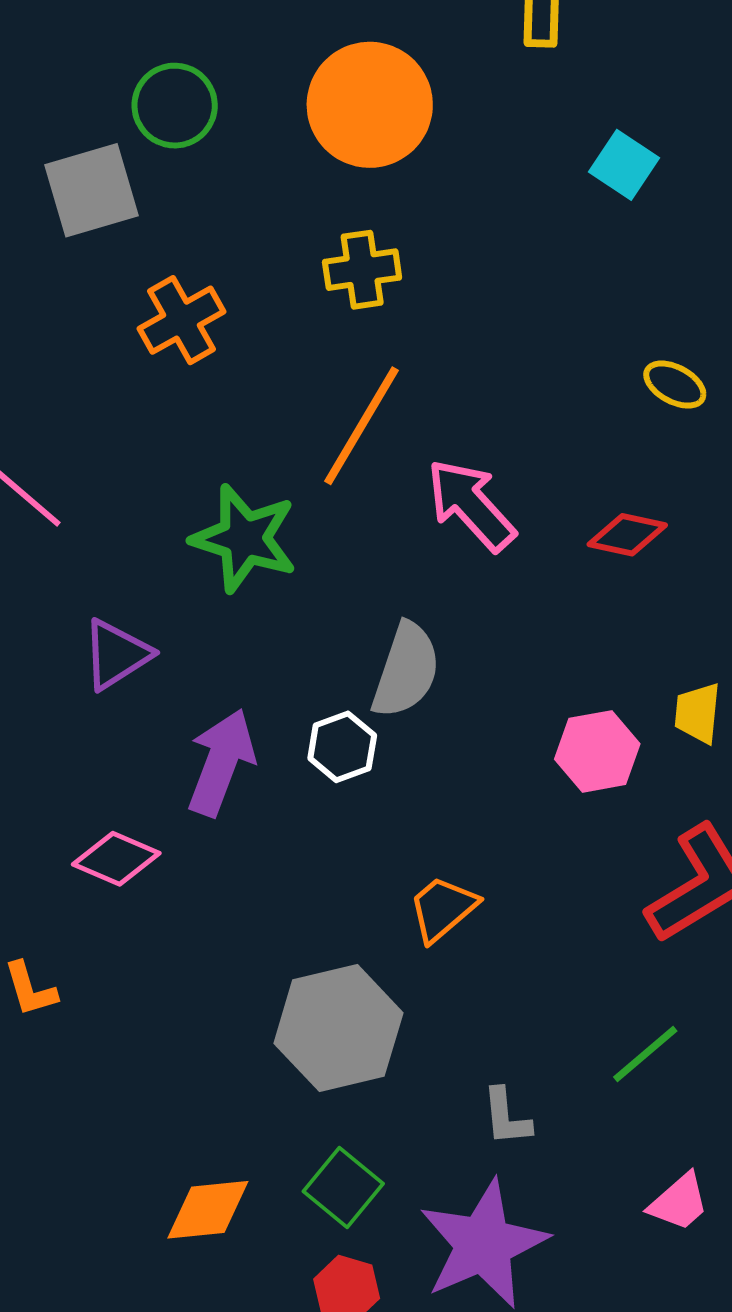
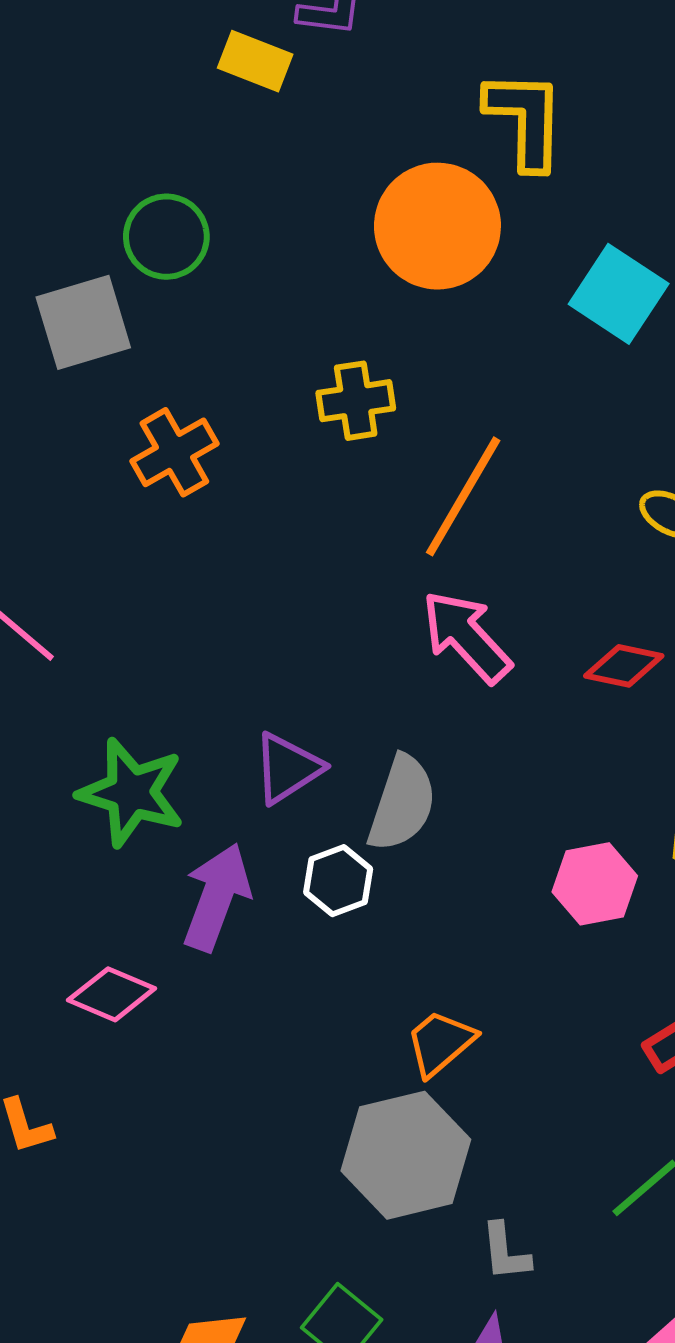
orange circle: (370, 105) -> (437, 226), moved
cyan square: (624, 165) -> (619, 294), size x1.4
orange line: (361, 426) -> (463, 496), moved
green star: (244, 538) -> (131, 793), moved
purple triangle: (116, 654) -> (288, 768), moved
gray hexagon: (338, 1028) -> (406, 1155), moved

